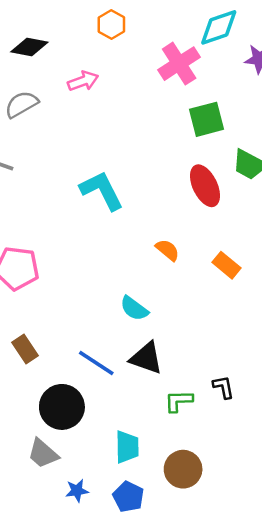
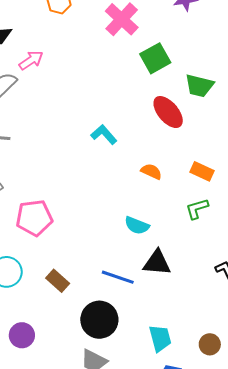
pink arrow: (83, 81) -> (31, 60), moved
cyan L-shape: (102, 191) -> (104, 135), moved, size x0.7
green L-shape: (179, 401) -> (197, 209), moved
brown circle: (183, 469) -> (210, 344), size x0.7

